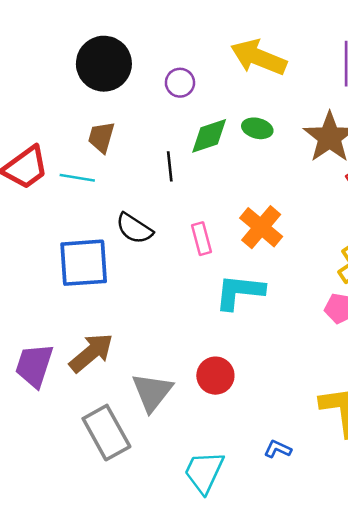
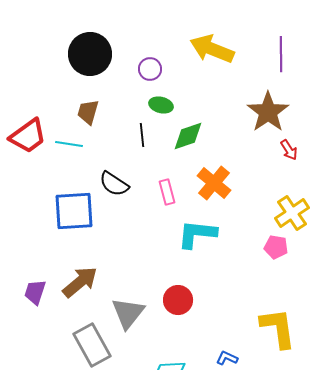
green ellipse: (257, 128) -> (161, 105), moved
green diamond: (209, 136) -> (188, 136), moved
purple trapezoid: (34, 365) -> (35, 292), size x0.7

